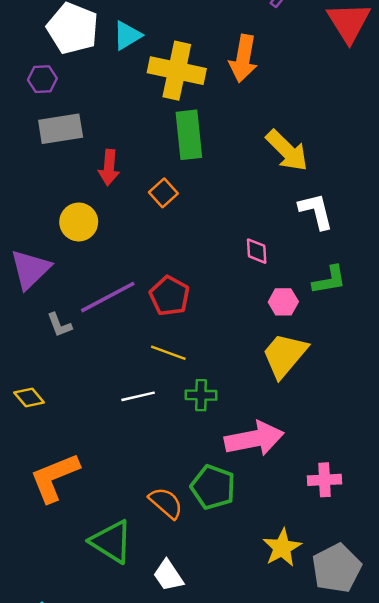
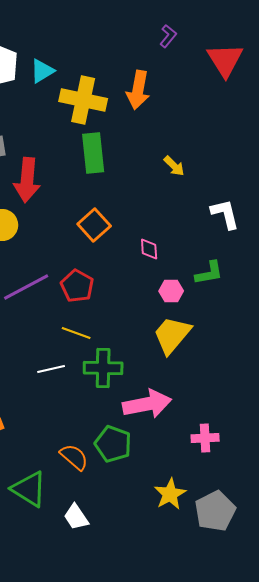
yellow arrow: (287, 151) -> (174, 166), size x0.6
red arrow: (109, 167) -> (27, 180), size x1.5
orange square: (163, 193) -> (94, 225), moved, size x1.4
white L-shape: (316, 211) -> (225, 214), moved
green cross: (201, 395) -> (103, 368), size x1.5

